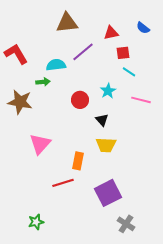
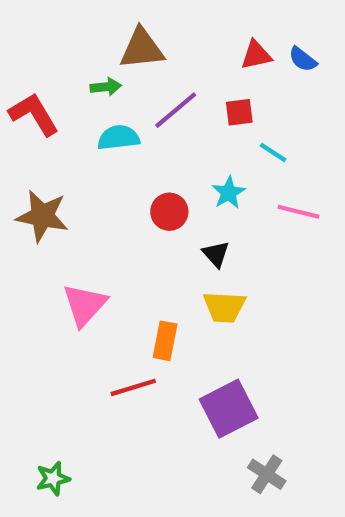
red triangle: (111, 33) -> (256, 55), moved
red square: (123, 53) -> (239, 112), moved
green arrow: (43, 82) -> (106, 87), moved
green star: (36, 222) -> (53, 478), moved

